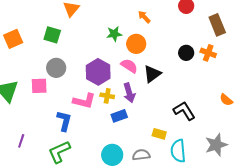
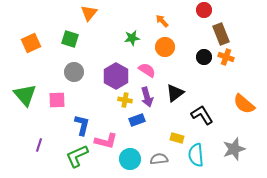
brown rectangle: (217, 25) -> (221, 34), moved
orange circle: (136, 44) -> (165, 47), moved
black triangle: (152, 74) -> (175, 93), moved
pink square: (39, 86) -> (57, 100), moved
orange semicircle: (226, 100) -> (244, 104), size x1.6
pink L-shape: (84, 101) -> (106, 141), moved

